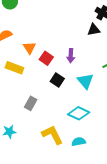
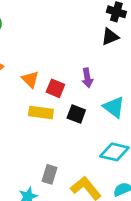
yellow rectangle: (14, 68) -> (41, 112), moved
gray rectangle: (31, 103) -> (50, 174), moved

